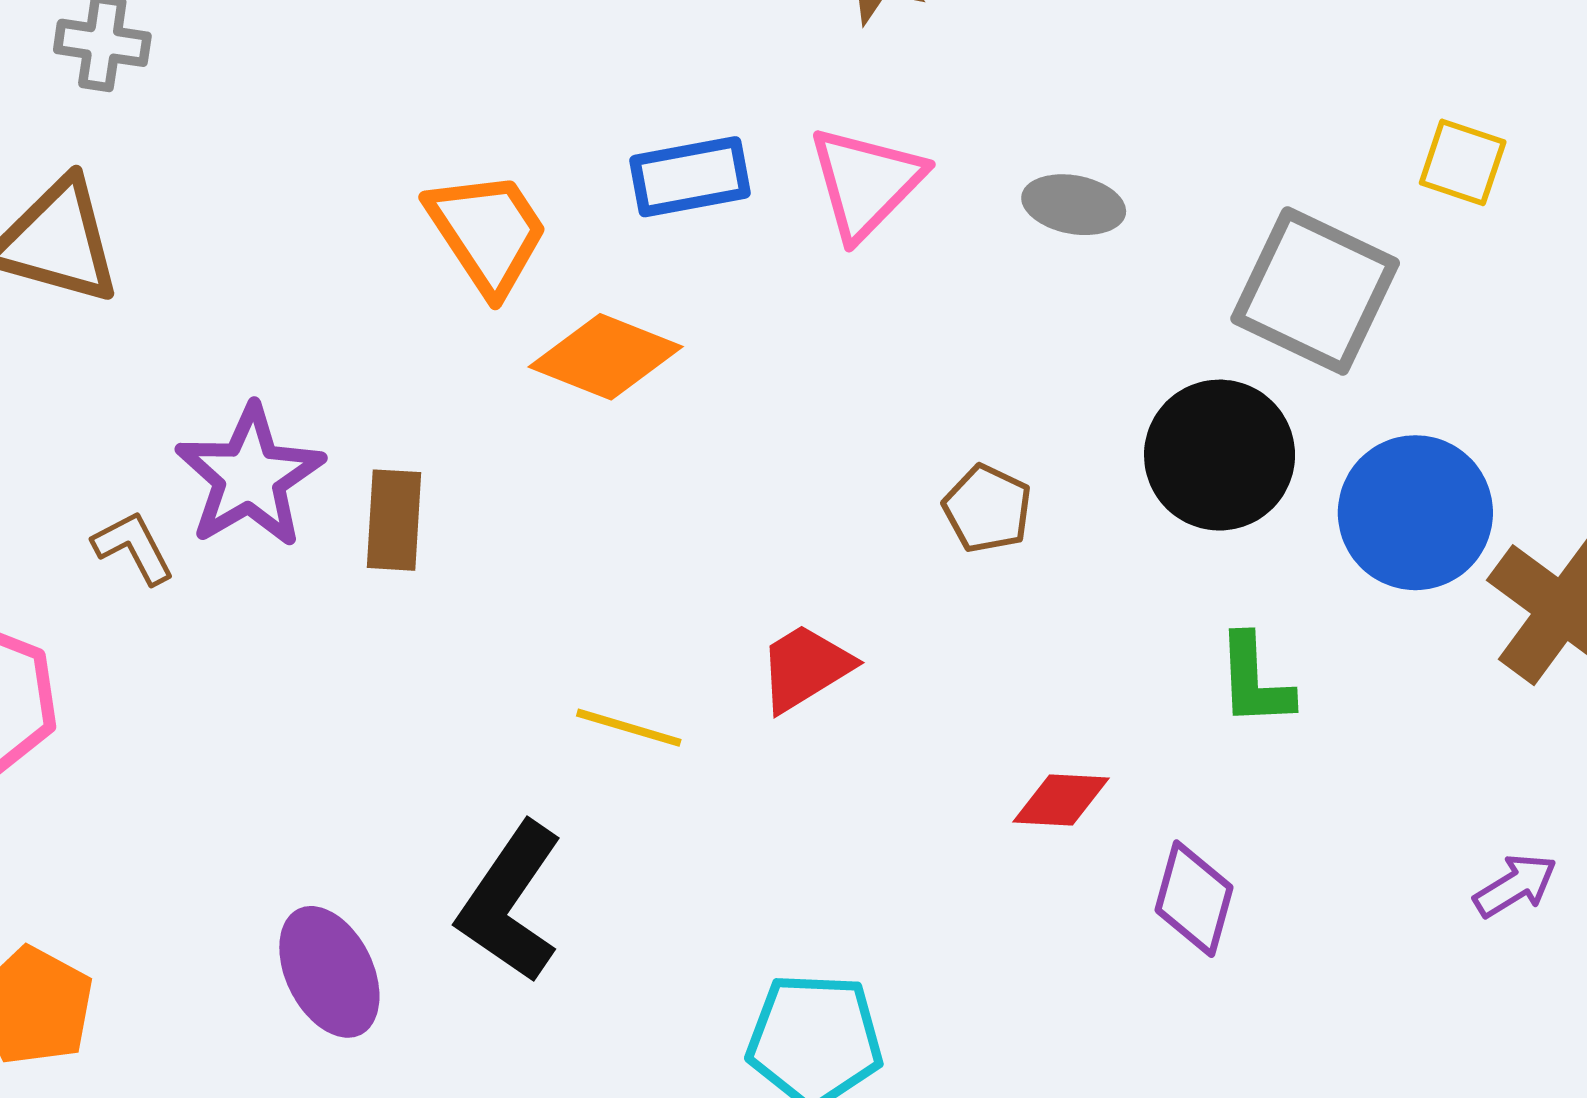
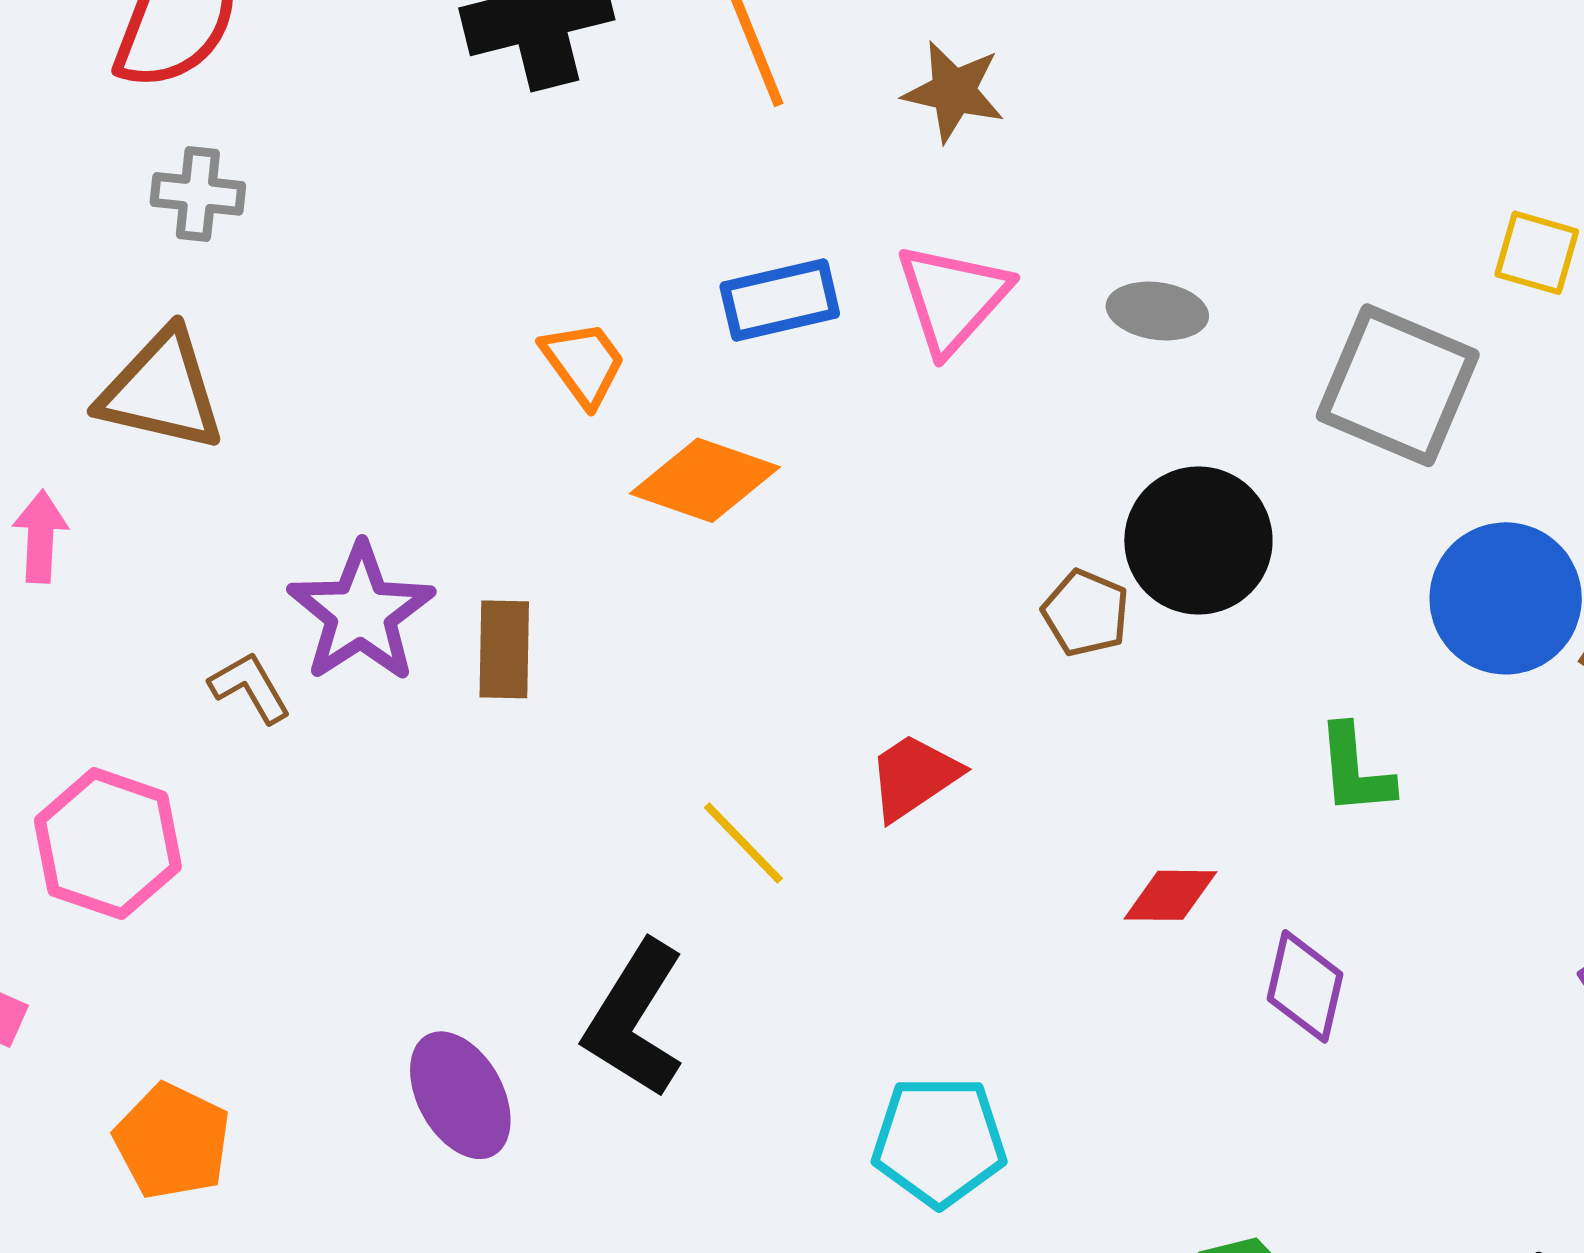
orange trapezoid: (487, 232) -> (584, 363), size x0.7
black circle: (1220, 455) -> (1198, 540), moved
yellow line: (629, 728) -> (743, 843), turned 32

